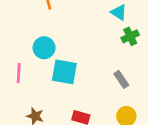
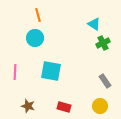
cyan circle: (44, 48) -> (35, 38), moved
gray rectangle: (121, 79) -> (105, 81), moved

